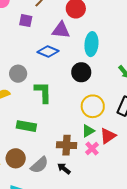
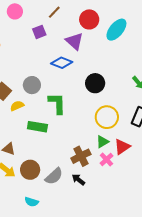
purple square: (26, 21) -> (39, 32), turned -32
purple triangle: (61, 30) -> (74, 41), turned 36
cyan ellipse: (91, 44) -> (116, 30), moved, turned 35
green rectangle: (26, 126) -> (37, 127), moved
brown cross: (67, 145) -> (81, 156), turned -30

